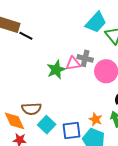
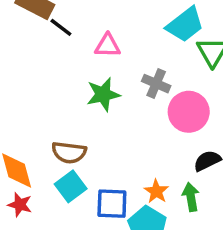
pink triangle: (73, 63) -> (107, 46), moved
brown semicircle: (31, 109) -> (69, 152), moved

